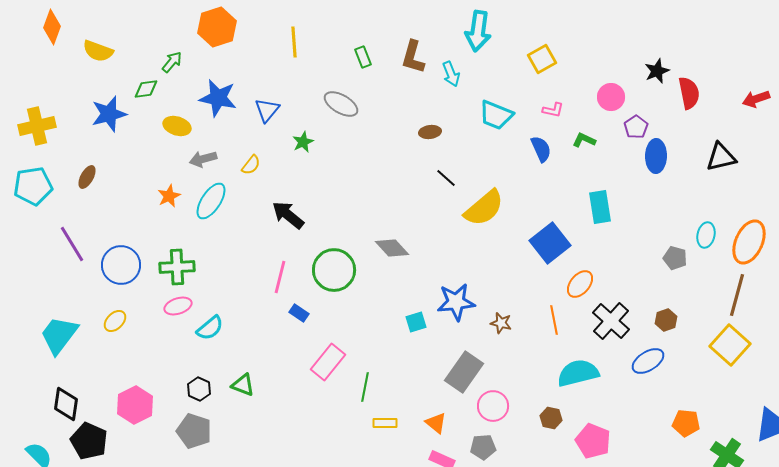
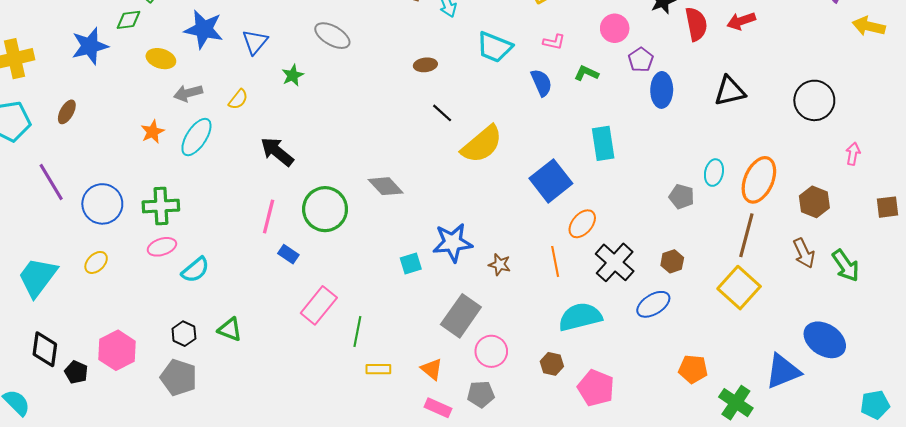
red arrow: (756, 99) -> (741, 21), moved
black pentagon: (89, 441) -> (76, 372), moved, size x0.6

